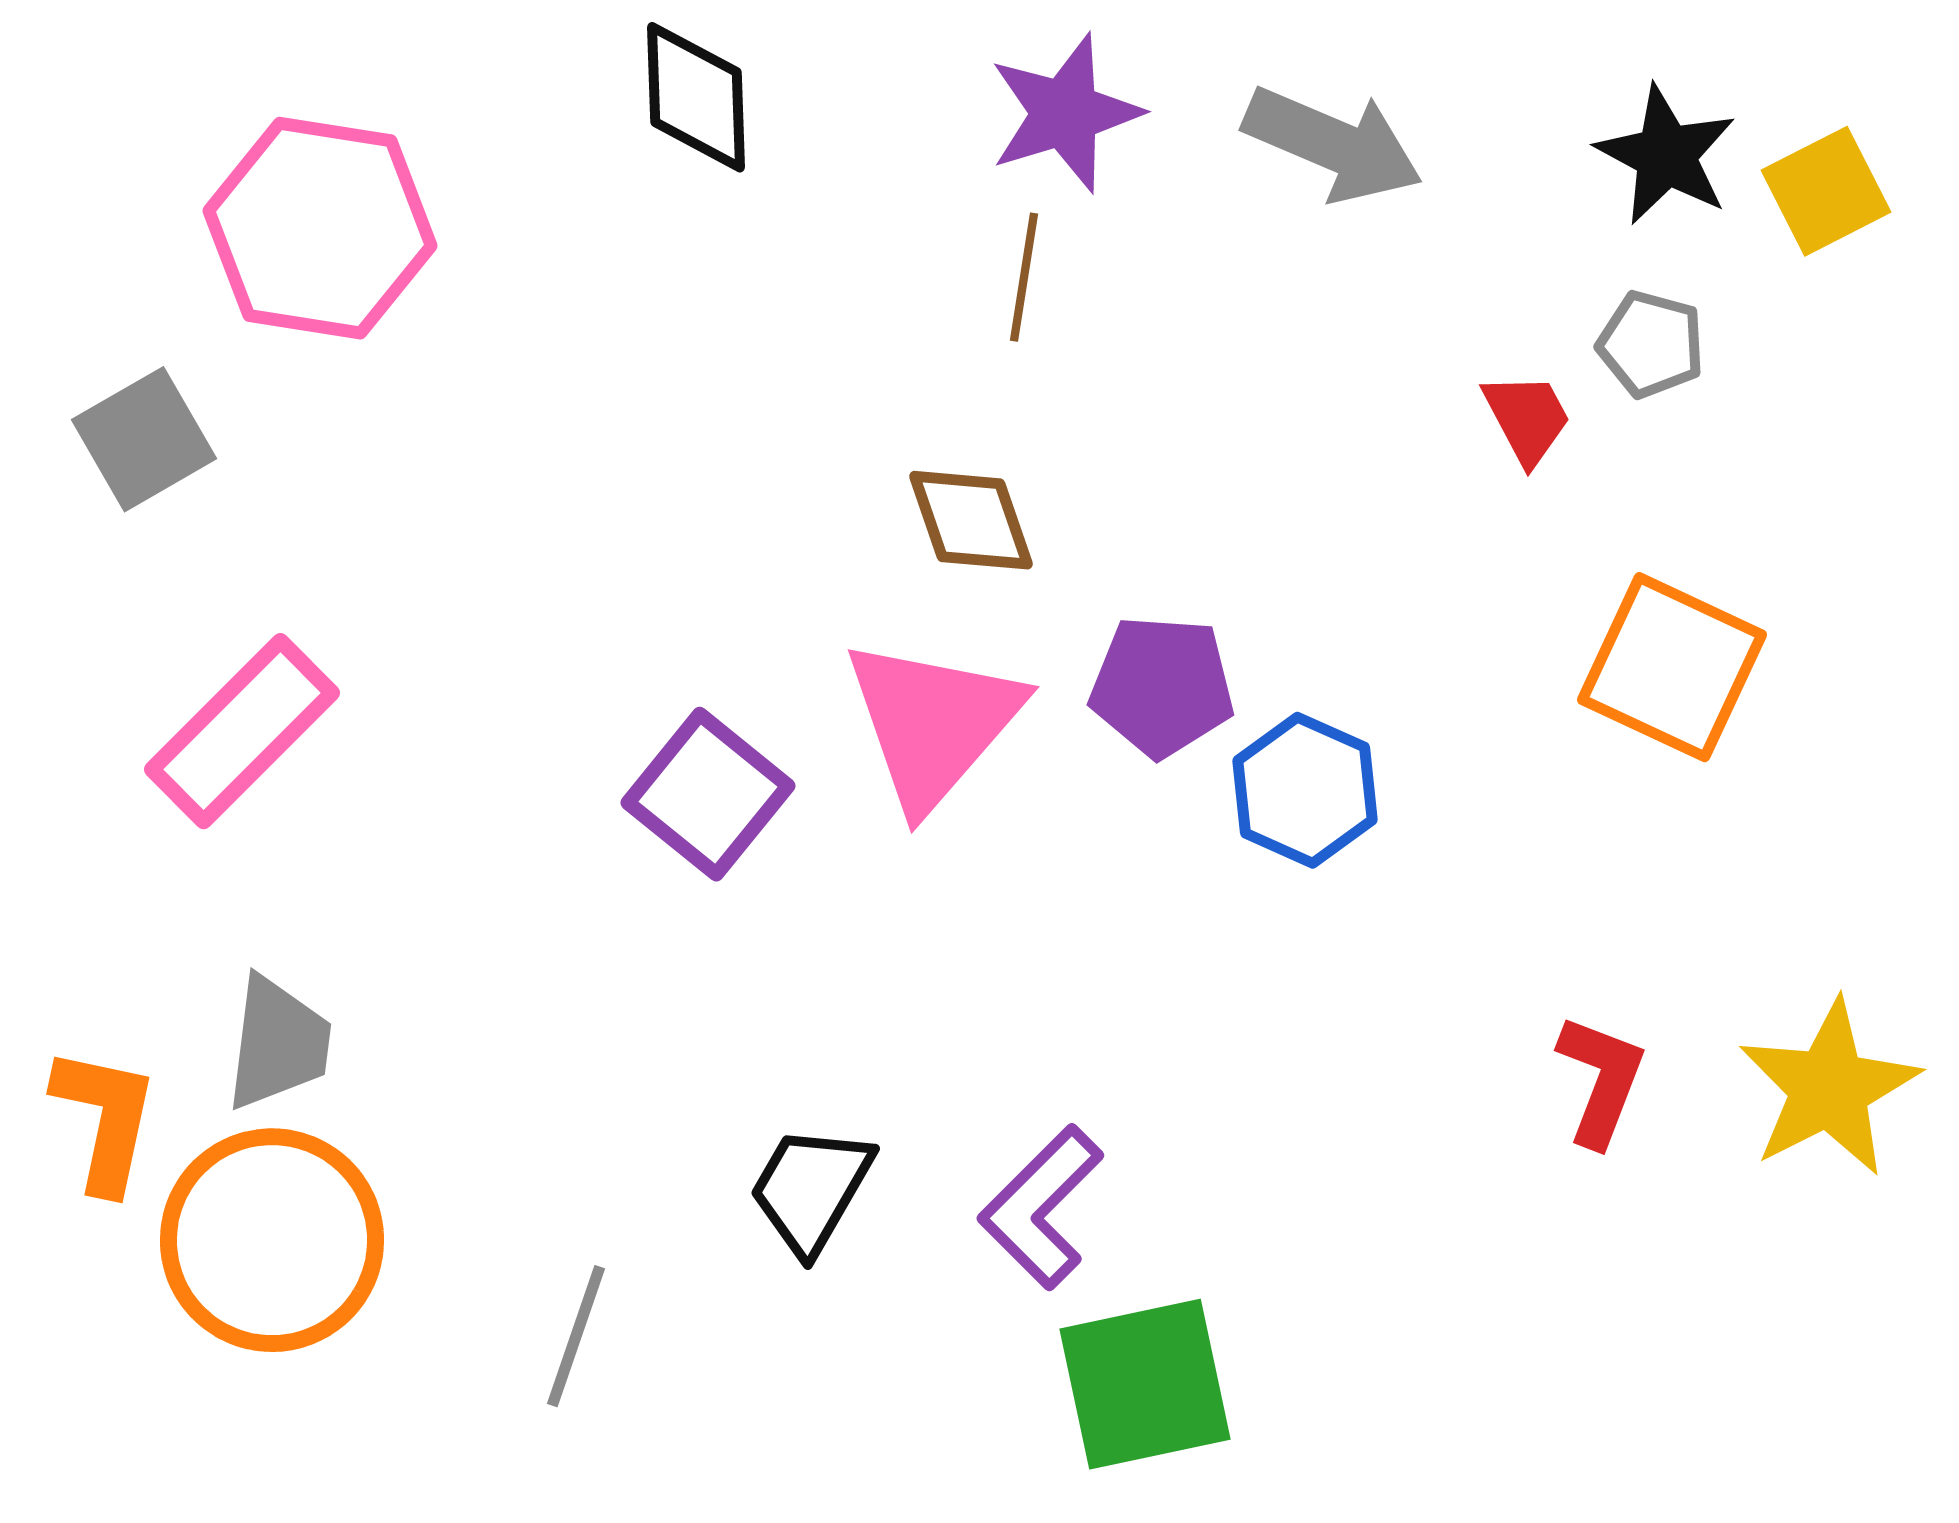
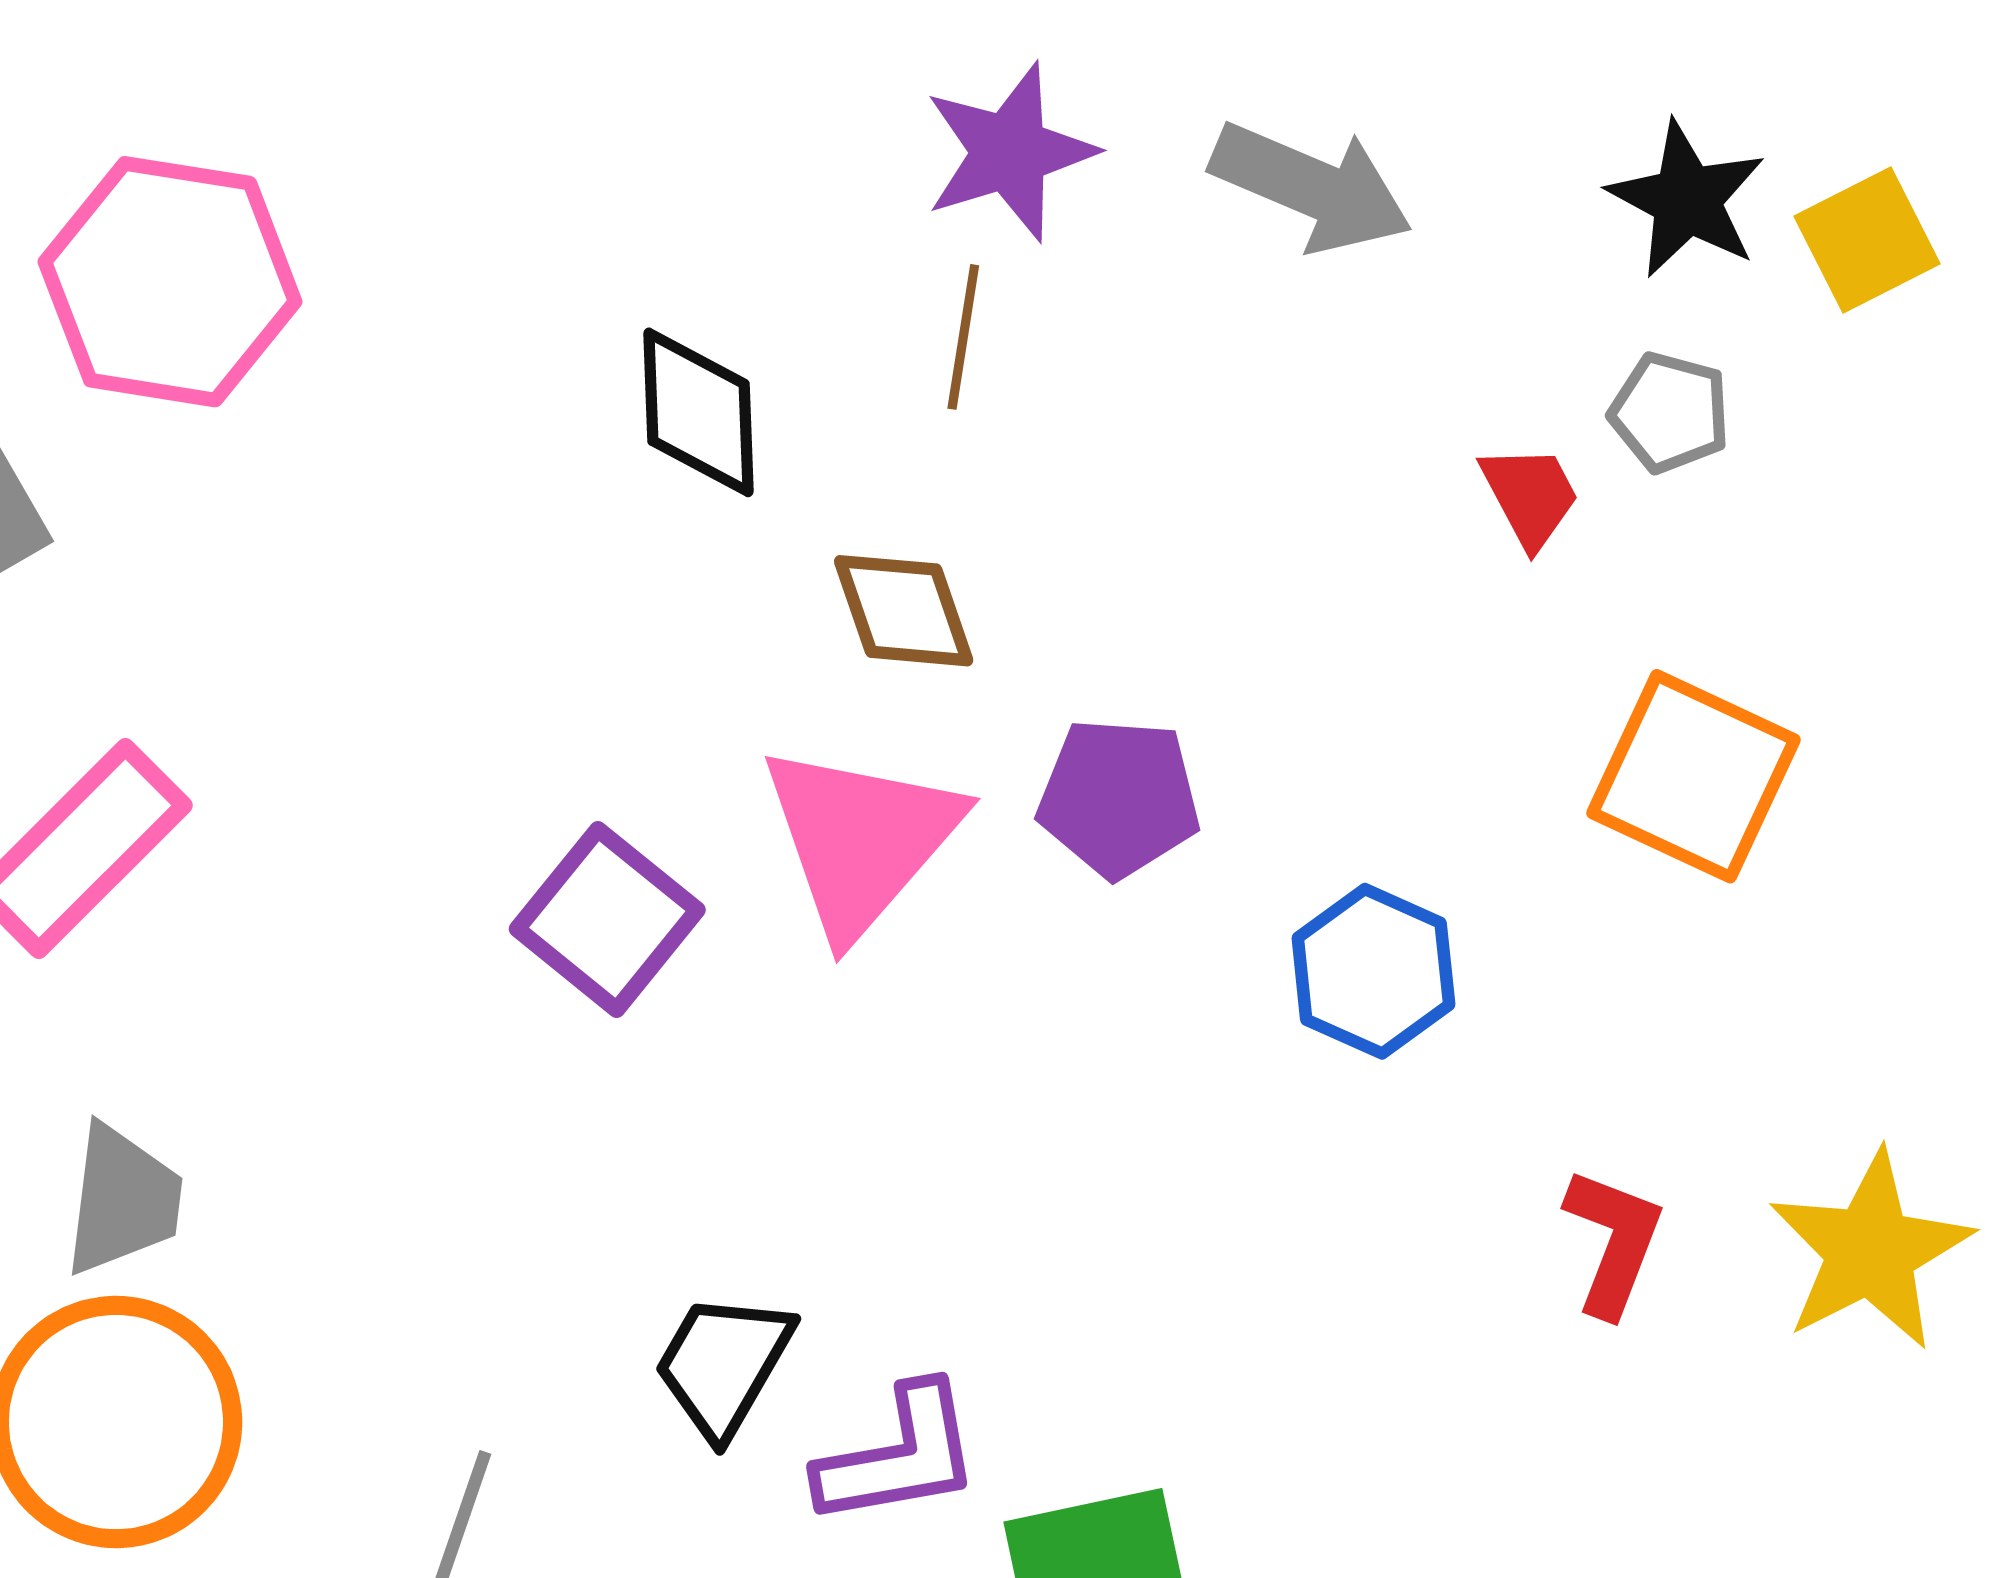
black diamond: (696, 97) -> (699, 412), moved
blue hexagon: (1305, 790) -> (1373, 971), moved
purple L-shape: (1041, 1207) -> (899, 1456), moved, turned -145

